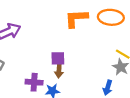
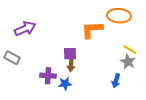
orange L-shape: (76, 18) -> (92, 30), moved

